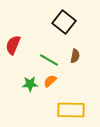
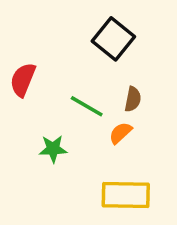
orange semicircle: (50, 81) -> (120, 133), moved

